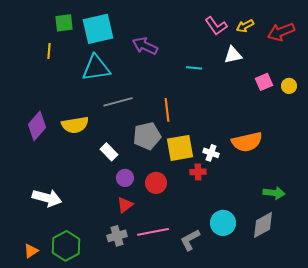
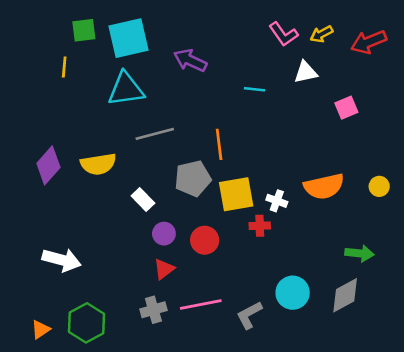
yellow circle: (289, 86) -> (379, 186), moved

